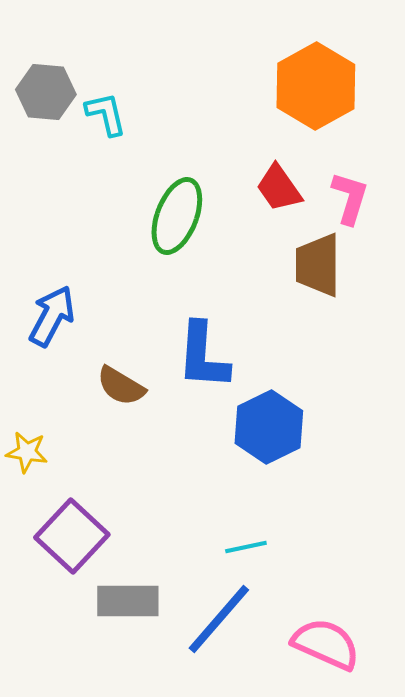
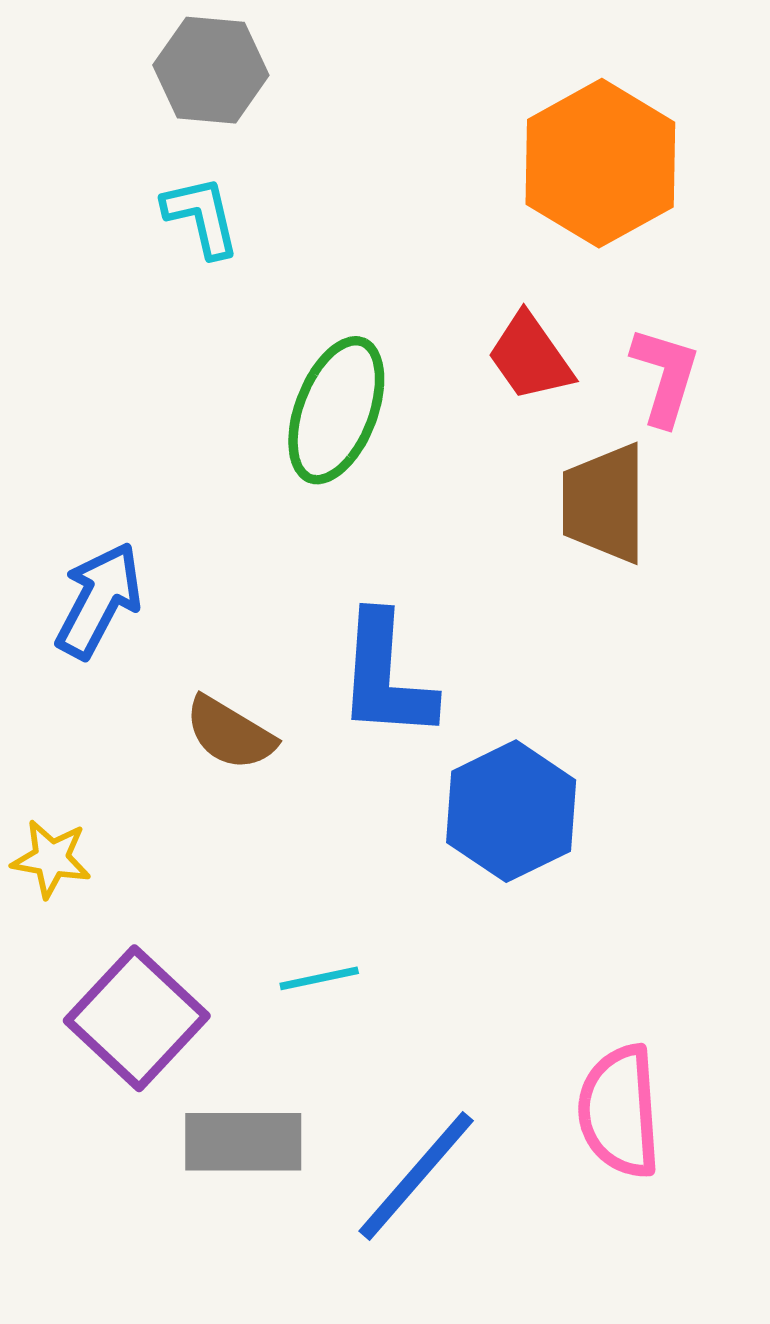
gray hexagon: (46, 92) -> (211, 70), moved
cyan line: (246, 547) -> (319, 978), moved
pink semicircle: (326, 644) -> (619, 1111), moved, turned -118

